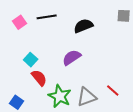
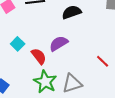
red semicircle: (39, 78) -> (39, 56), moved
red line: (113, 91) -> (103, 61), moved

